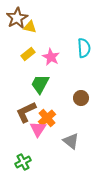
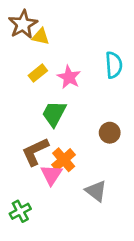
green cross: (23, 162) -> (20, 211), moved

